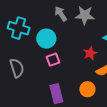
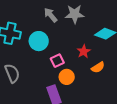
pink square: (53, 60) -> (57, 61), moved
orange circle: (87, 89) -> (67, 77), moved

